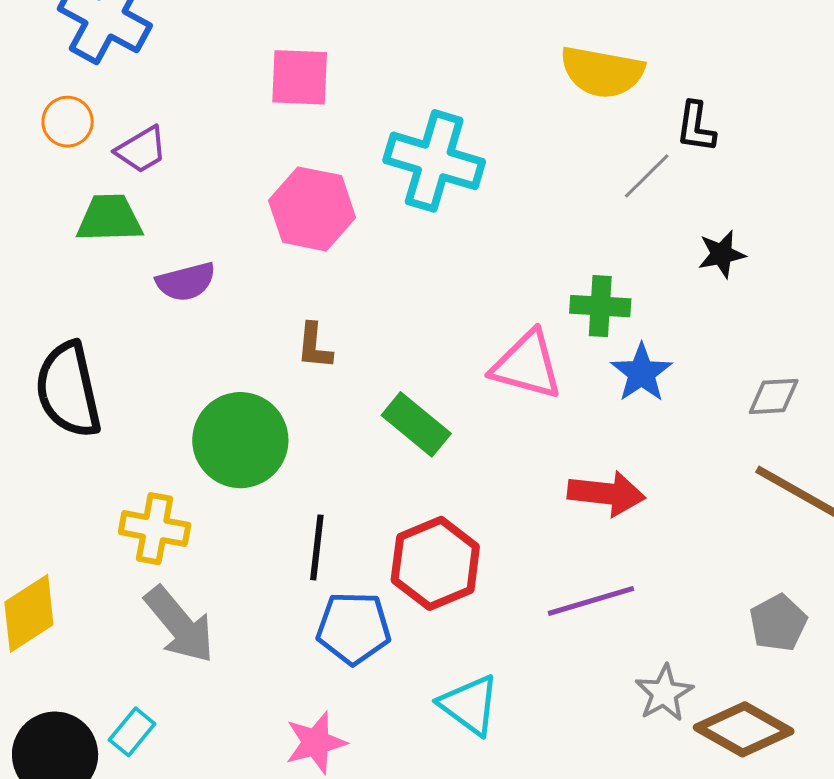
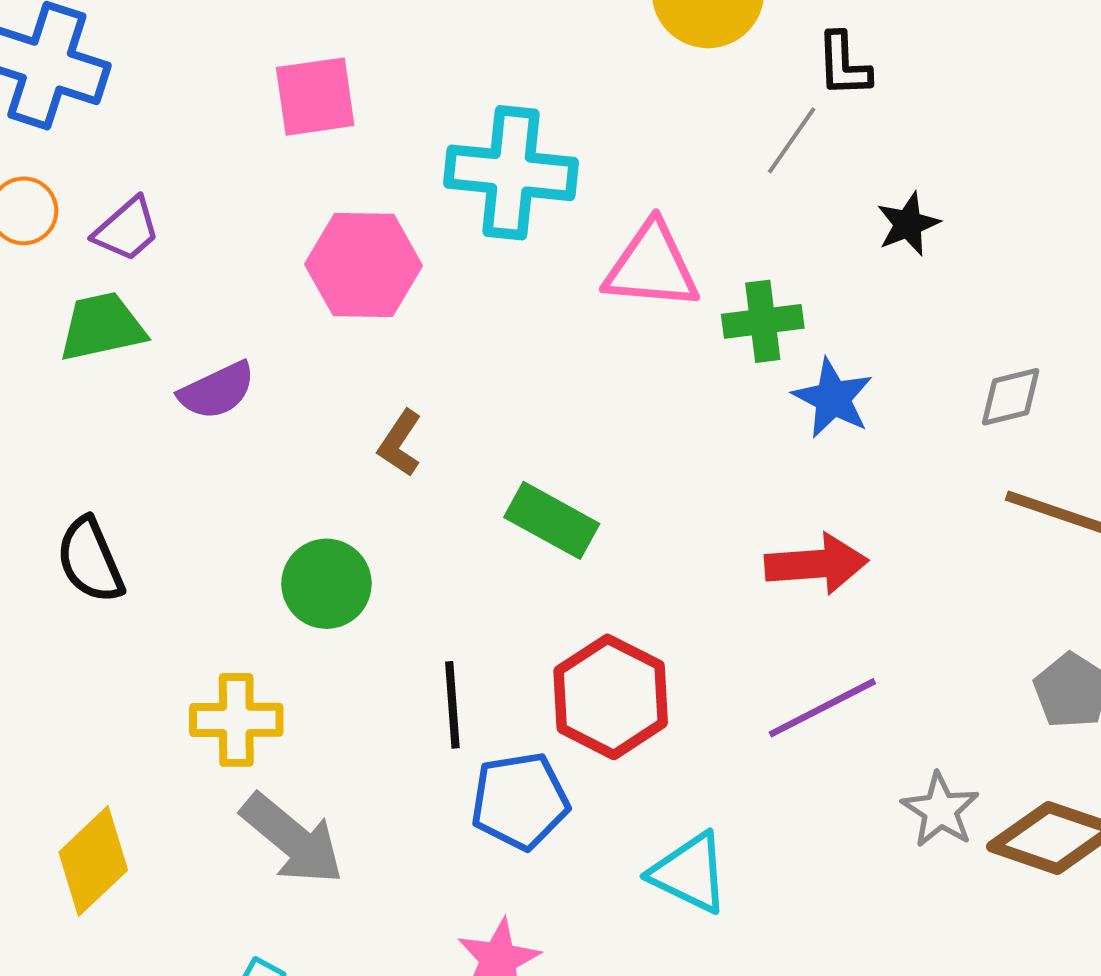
brown L-shape: (314, 346) -> (400, 443), turned 39
pink triangle: (527, 365) -> (652, 266), moved
black semicircle: (68, 390) -> (90, 560), size x0.7
green circle: (240, 440) -> (326, 584), size x0.7

